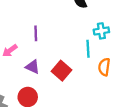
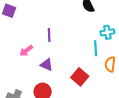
red square: (62, 71) -> (80, 77), moved

